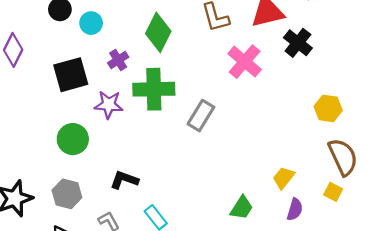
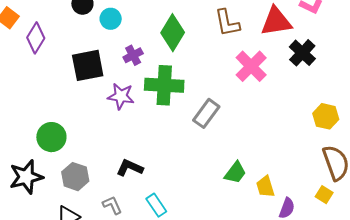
green circle: (73, 139) -> (51, 137), moved
yellow trapezoid: (284, 178) -> (265, 187), moved, turned -60
green trapezoid: (242, 208) -> (235, 173), moved

